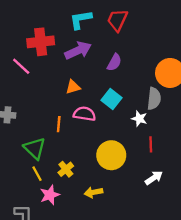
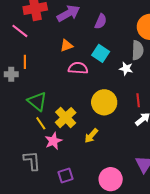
orange line: (59, 124) -> (25, 62), moved
red line: (151, 144) -> (138, 100), moved
yellow cross: (66, 169) -> (66, 118), size x1.5
yellow arrow: (94, 192) -> (91, 136), turned -35

